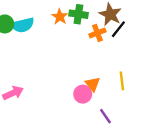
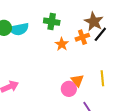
green cross: (78, 14) -> (52, 22), moved
orange star: (60, 17) -> (62, 44), moved

